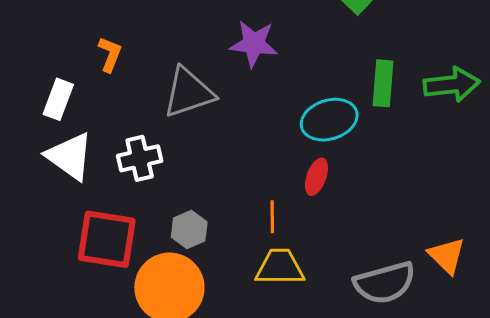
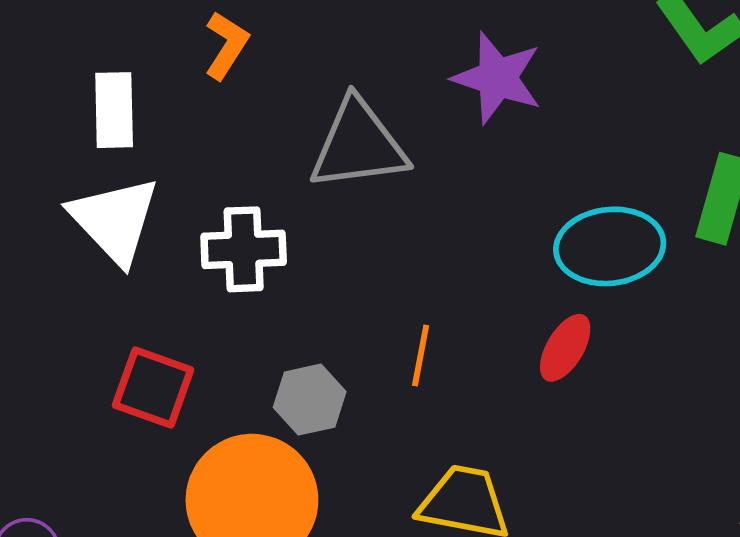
white rectangle: (58, 99) -> (114, 110), turned -33
orange line: (272, 217) -> (421, 356), moved
red square: (107, 239) -> (153, 388), size x0.7

